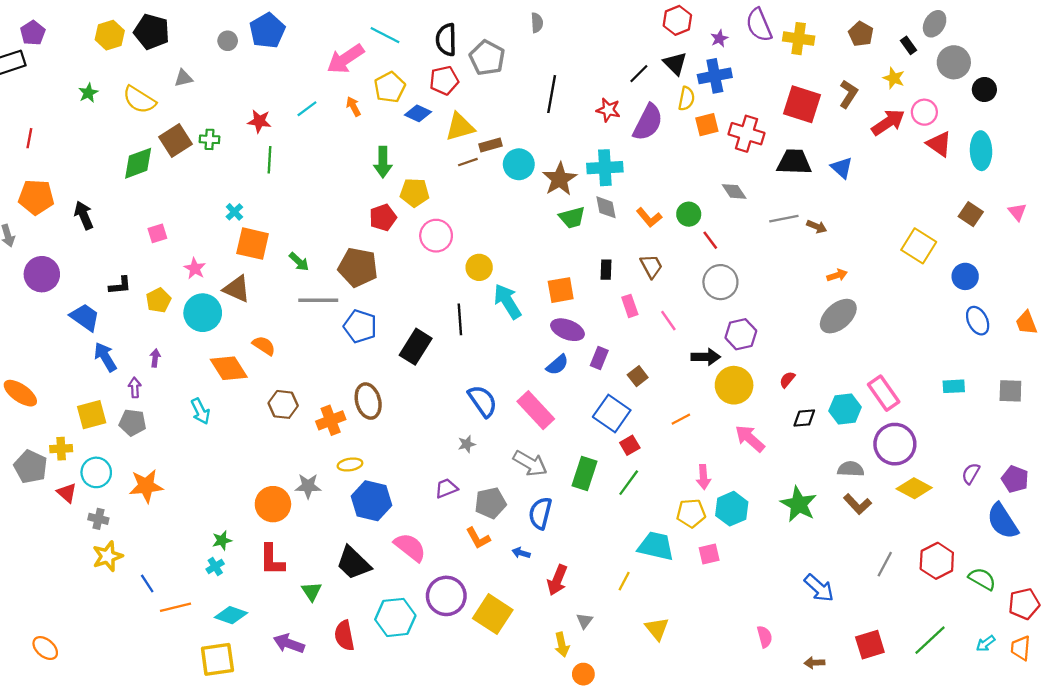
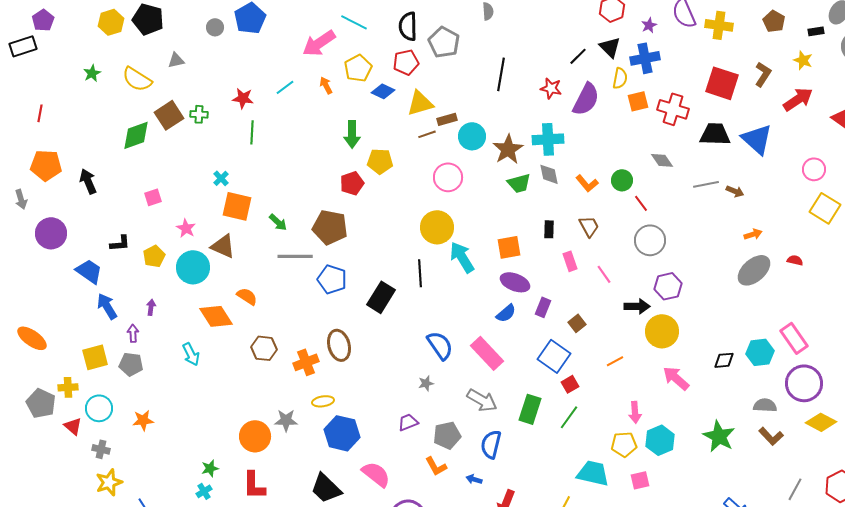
black rectangle: (909, 45) -> (816, 31), turned -63
pink circle: (924, 112) -> (814, 169), moved
blue triangle: (842, 168) -> (757, 139), size x1.6
pink circle: (436, 236) -> (448, 177), moved
yellow circle: (479, 267) -> (437, 227), size x1.4
red semicircle: (787, 380) -> (795, 260), moved, turned 63
orange star: (146, 486) -> (143, 420), size x0.7

